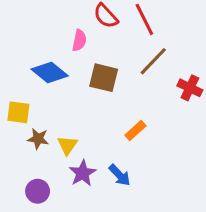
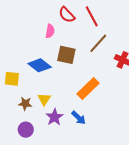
blue diamond: (50, 72) -> (40, 65), moved
orange rectangle: (135, 131) -> (88, 88), size x1.6
brown star: (38, 139) -> (25, 104), moved

